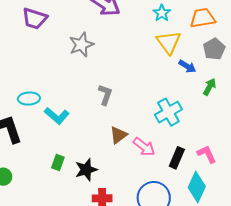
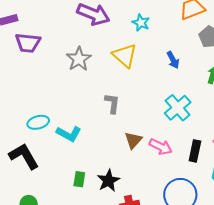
cyan star: (162, 13) -> (141, 23), moved
yellow triangle: (169, 42) -> (125, 56), moved
blue arrow: (187, 66) -> (173, 60), moved, turned 42

